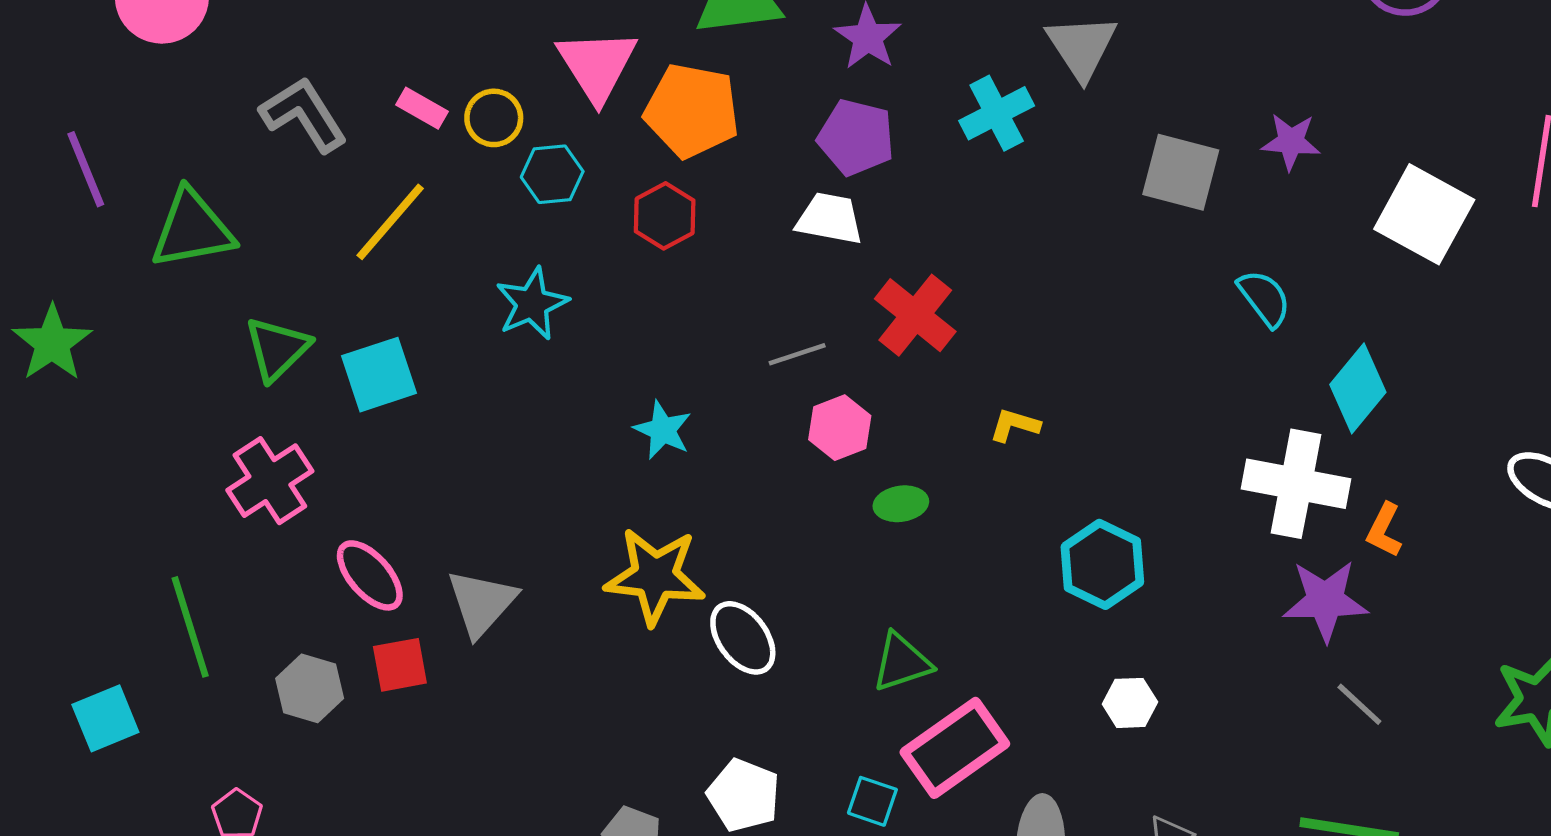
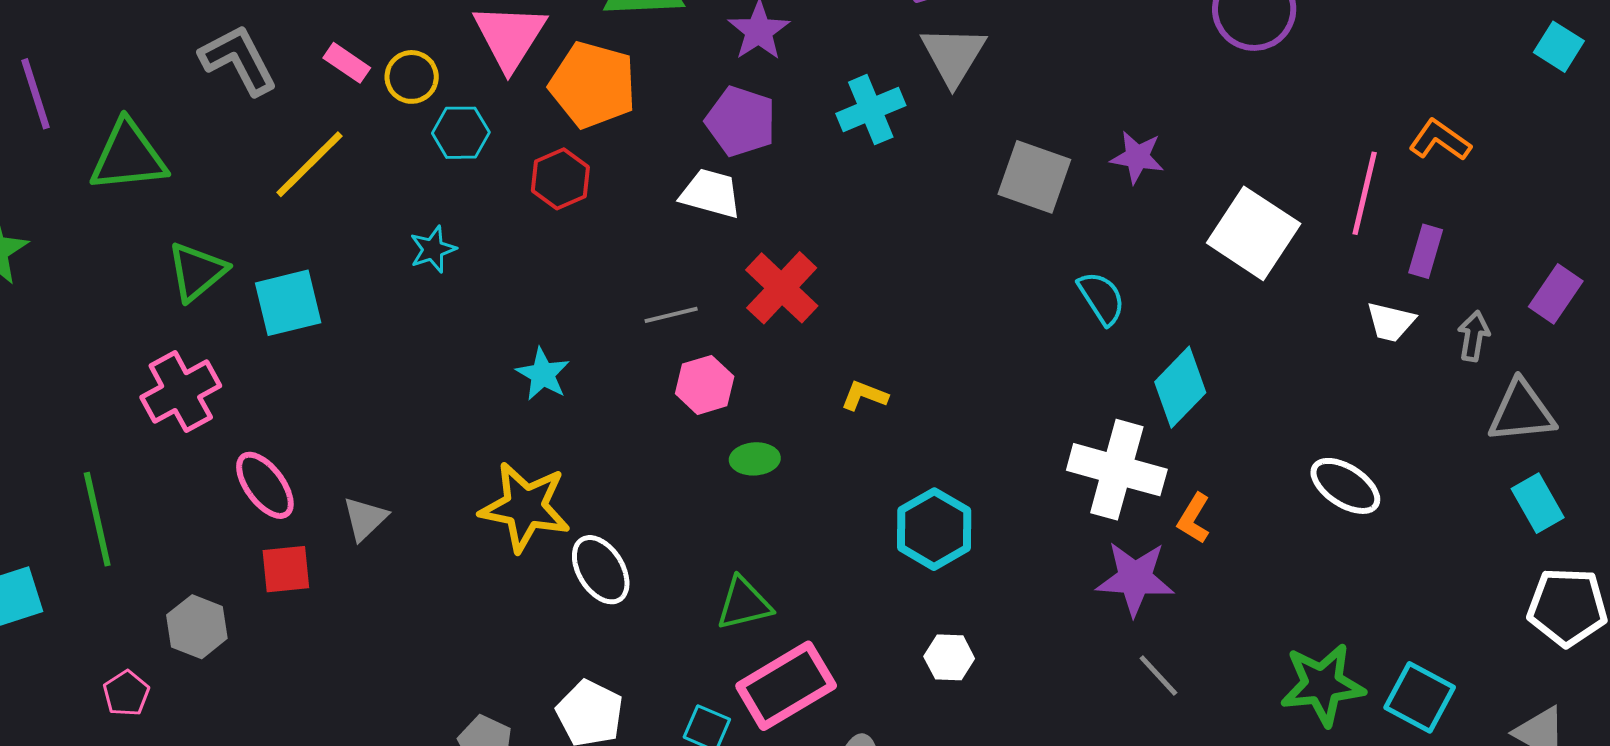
cyan star: (532, 304) -> (433, 249), size x0.7
gray triangle: (482, 603) -> (365, 519), size x0.7
gray hexagon: (310, 688) -> (197, 627), moved

